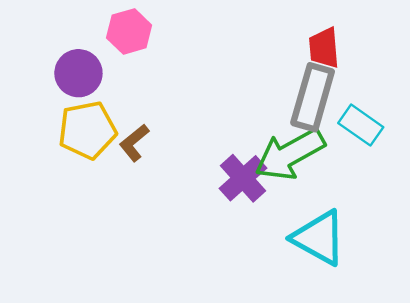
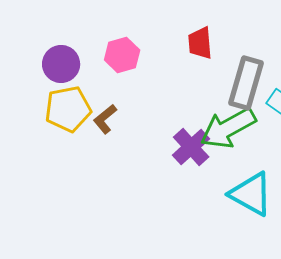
pink hexagon: (129, 31) -> (122, 55), moved
red trapezoid: (324, 48) -> (200, 43), moved

